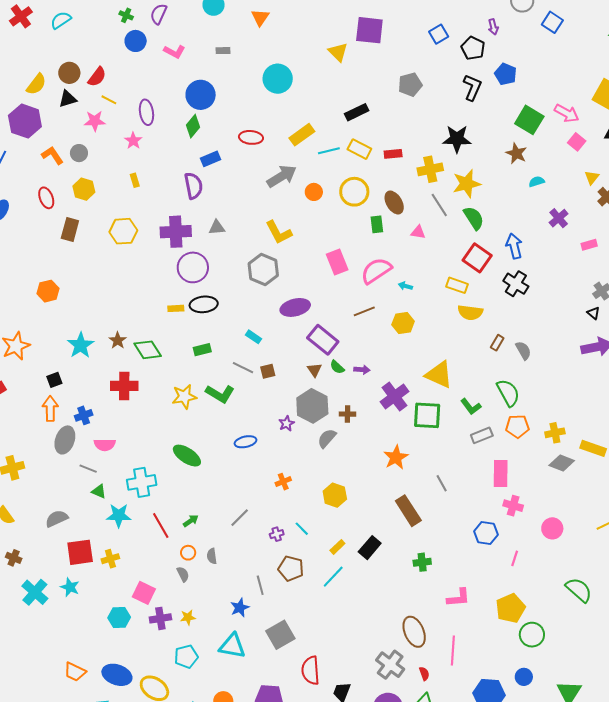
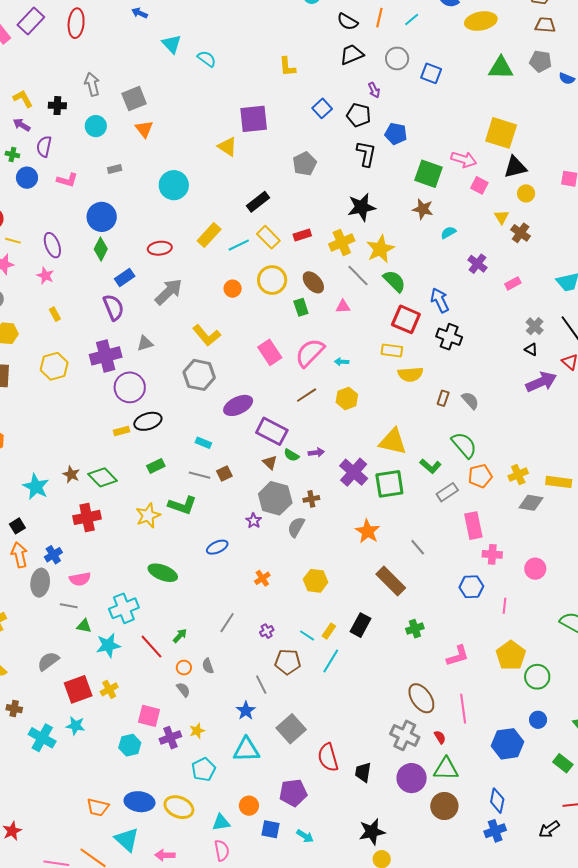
yellow rectangle: (359, 149) -> (268, 237), turned 30
gray arrow: (282, 176) -> (169, 292), moved
cyan line: (302, 529) -> (307, 636), moved

